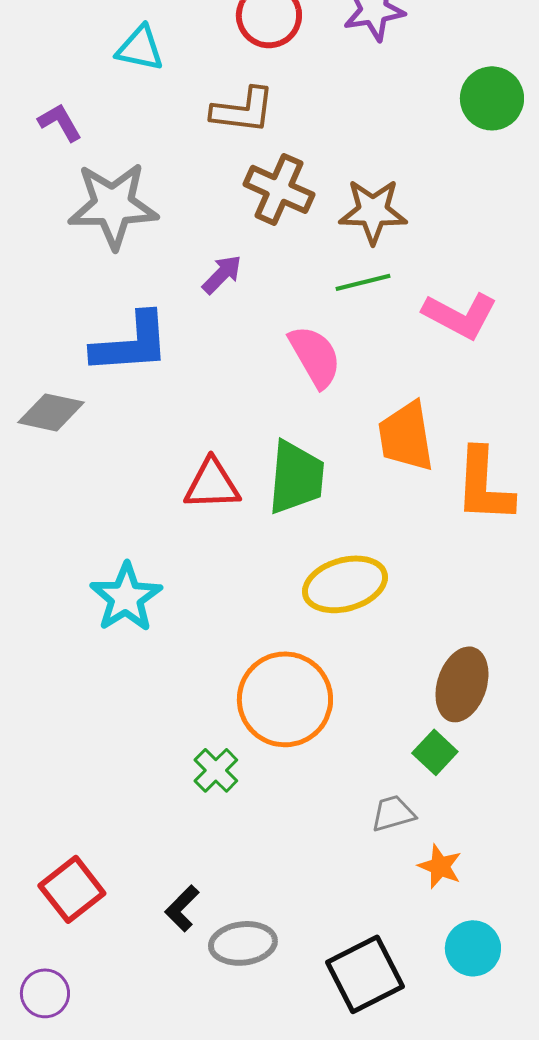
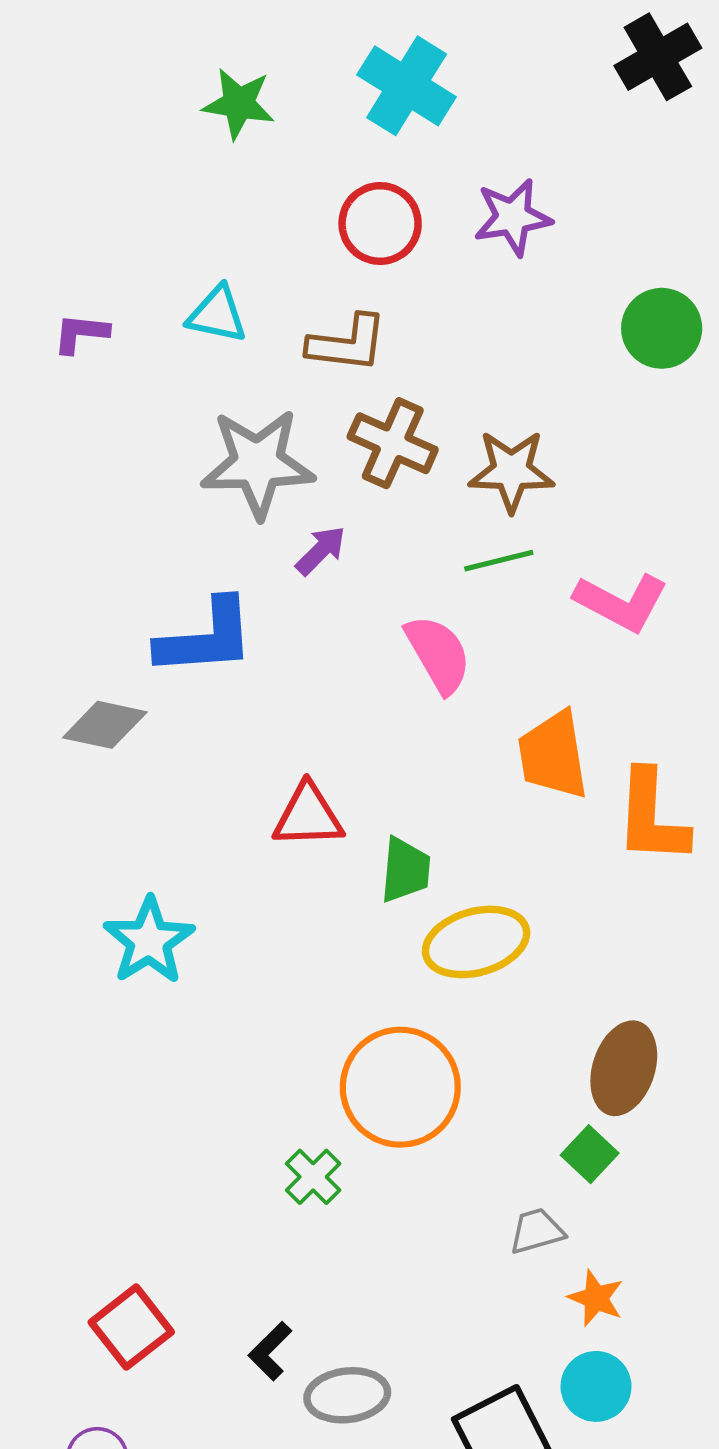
cyan triangle: (140, 48) -> (217, 314), moved
purple L-shape: (60, 122) -> (81, 333), moved, turned -54
gray star: (113, 205) -> (258, 463), moved
green trapezoid: (296, 477) -> (405, 870), moved, size x0.7
cyan star: (126, 597) -> (149, 941), moved
cyan circle: (473, 948) -> (596, 1386), moved

